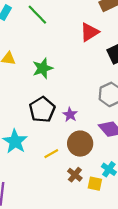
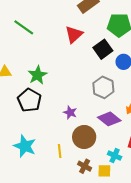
black pentagon: (42, 110) -> (29, 100), moved
yellow line: (51, 154) -> (60, 151), turned -56

